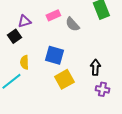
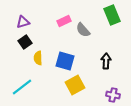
purple triangle: (24, 21) -> (23, 22), moved
yellow semicircle: (24, 62) -> (38, 58), moved
black arrow: (95, 67) -> (106, 61), moved

